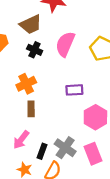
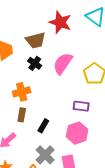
purple rectangle: (74, 90) -> (81, 106), moved
black rectangle: (42, 151) -> (43, 126), moved

